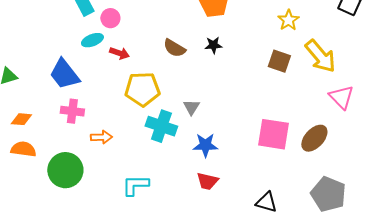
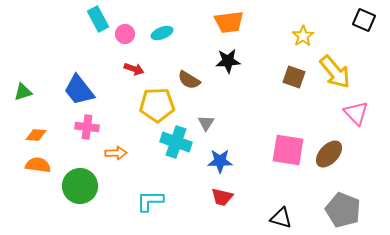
cyan ellipse: (92, 40) -> (162, 33), moved
black star: (213, 45) -> (228, 61), size x1.4
brown semicircle: (174, 48) -> (189, 80), moved

